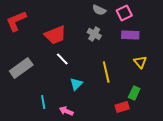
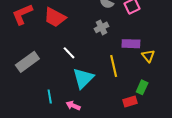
gray cross: (94, 34) -> (101, 27), turned 32
red trapezoid: (55, 35) -> (55, 17), moved, turned 50
purple rectangle: (130, 35) -> (131, 44), moved
cyan triangle: (76, 84) -> (83, 78), size x1.6

